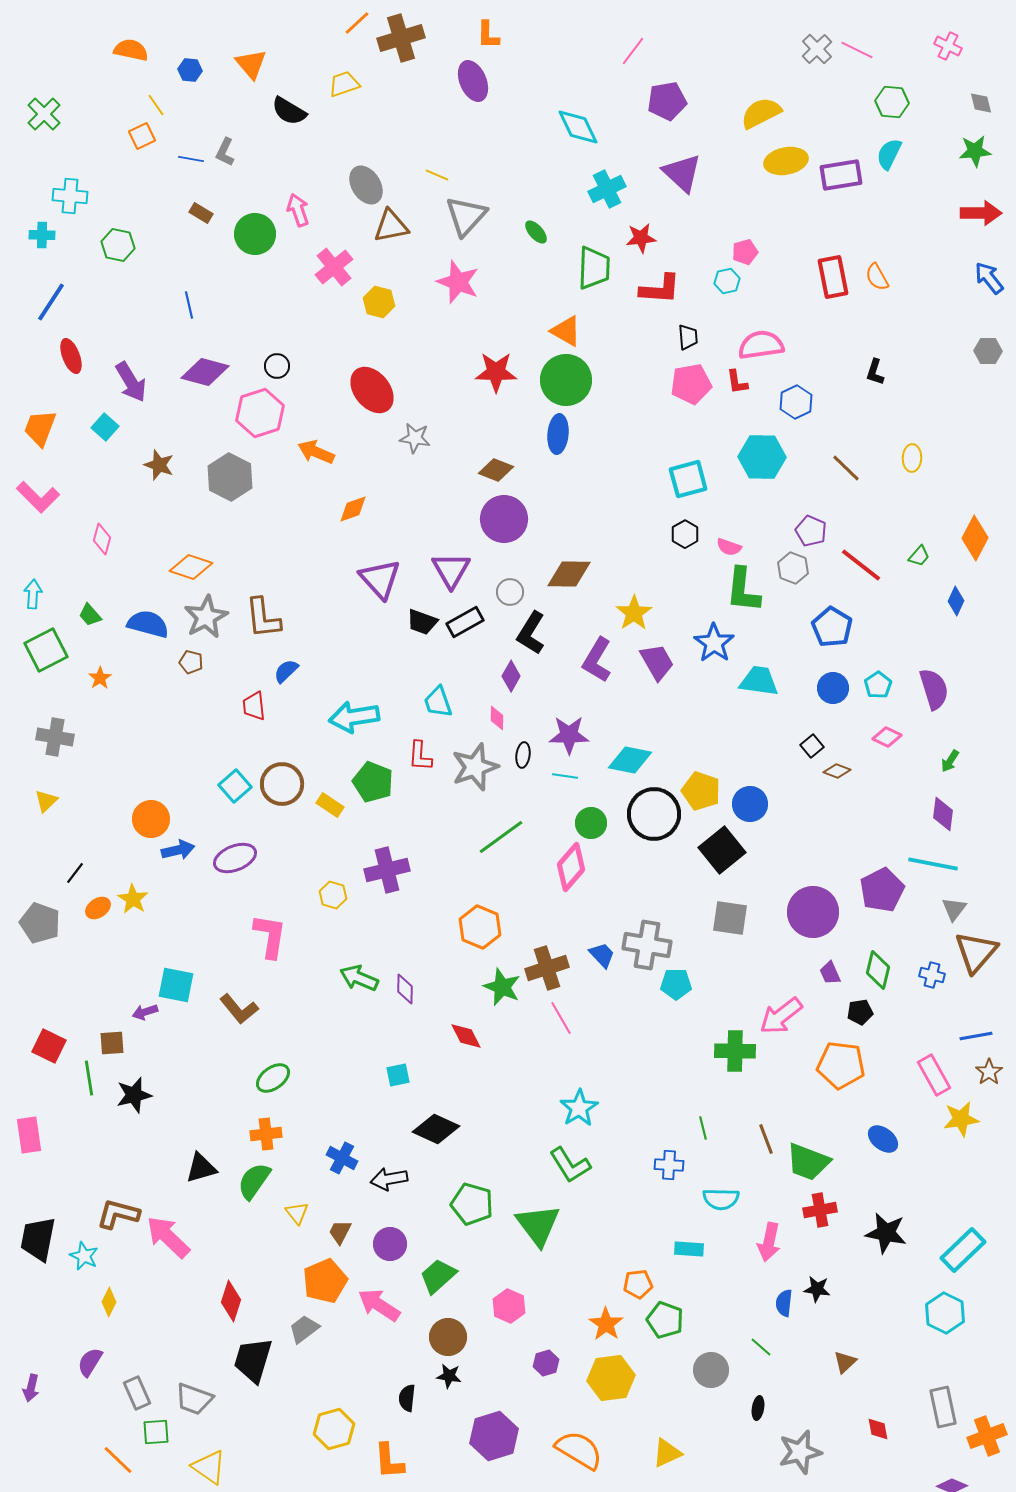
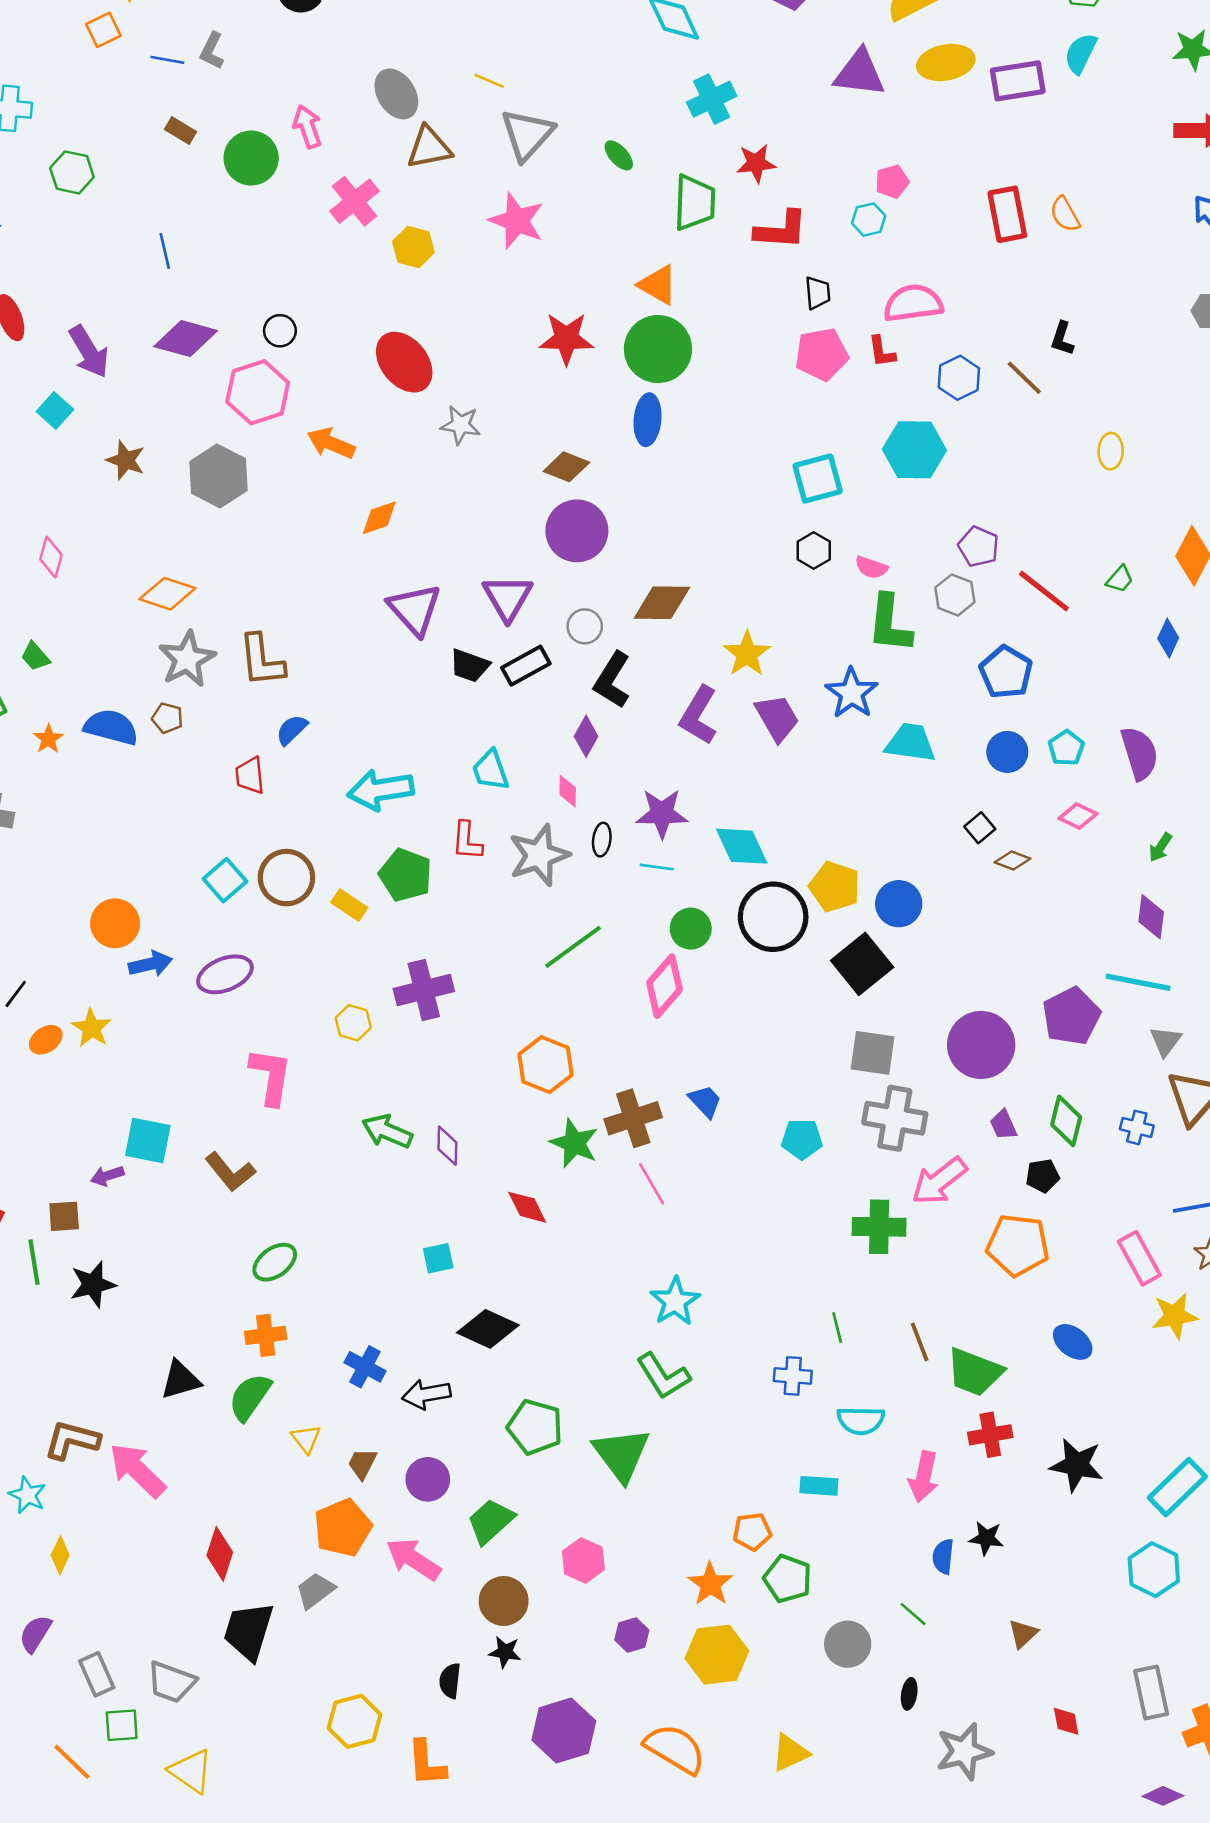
purple triangle: (682, 173) -> (859, 73), moved, turned -36
brown line: (846, 468) -> (1024, 378), moved
blue semicircle: (148, 624) -> (111, 727), moved
cyan diamond: (630, 760) -> (742, 846), turned 54
gray cross: (647, 945) -> (895, 1118), moved

